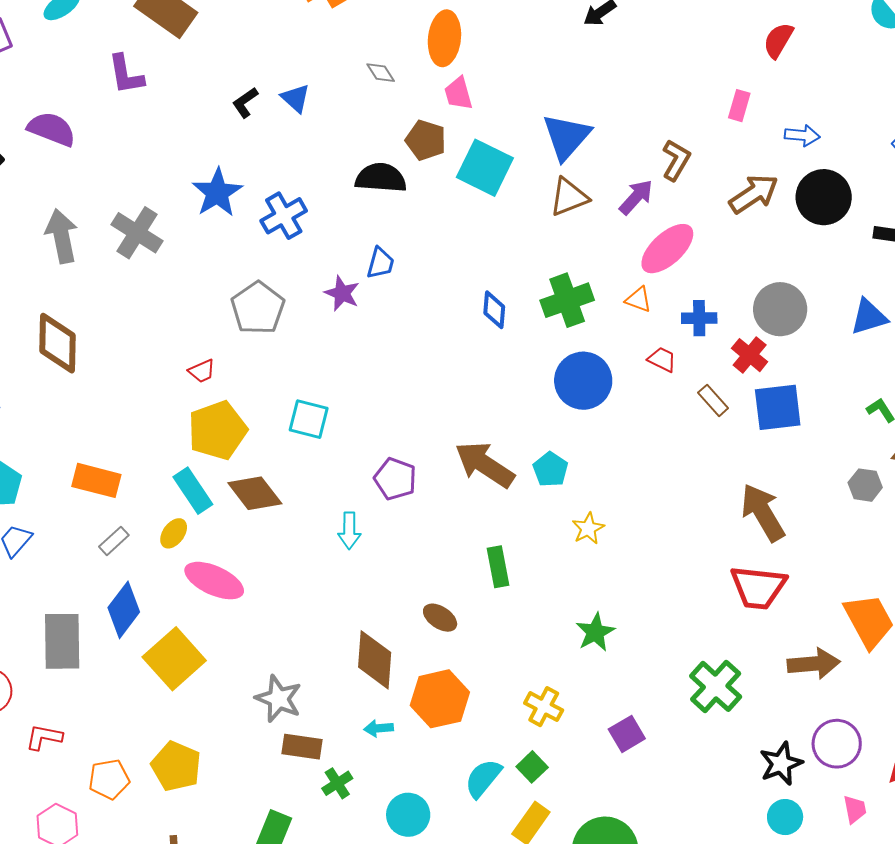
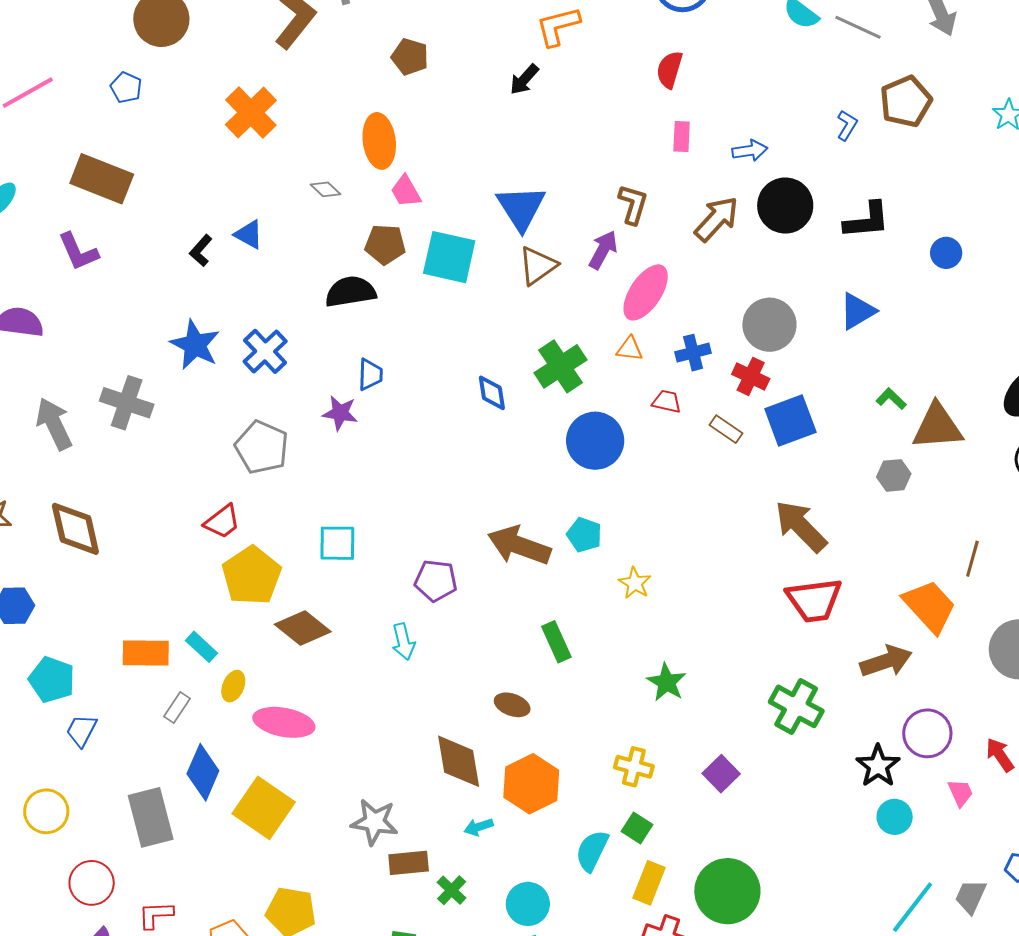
red semicircle: (778, 40) -> (669, 70), moved
red trapezoid: (202, 371) -> (222, 522), size x1.4
cyan rectangle: (193, 491) -> (201, 647), moved, size x0.7

